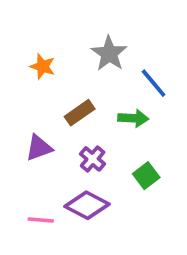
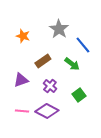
green arrow: (133, 118) -> (72, 64), turned 35
pink line: (41, 220) -> (22, 111), moved

